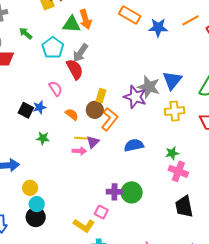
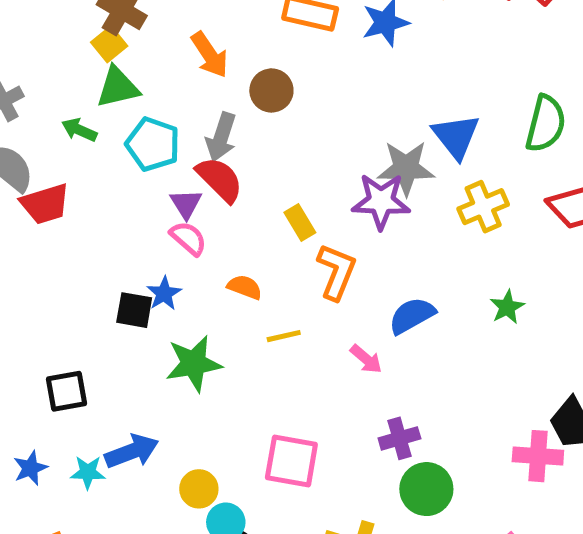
green triangle: (72, 24) -> (118, 87), moved
yellow rectangle: (101, 96) -> (300, 222), turned -32
brown circle: (95, 110) -> (271, 90), moved
green star: (43, 138) -> (194, 364), size x1.6
purple triangle: (93, 142) -> (186, 204), moved
pink arrow: (79, 151) -> (366, 359), moved, turned 56
pink cross: (178, 171) -> (538, 456), moved
green circle: (132, 192) -> (426, 489), moved
pink square: (101, 212) -> (291, 461), moved, size x1.6

